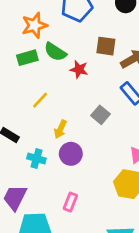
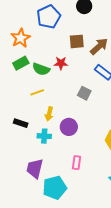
green semicircle: (55, 52) -> (41, 69), moved
yellow line: (40, 100) -> (37, 92), turned 40
yellow arrow: (60, 129) -> (49, 114), moved

